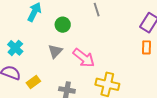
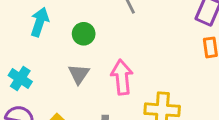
pink arrow: (84, 58) -> (122, 77), turned -125

